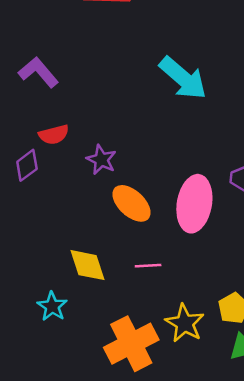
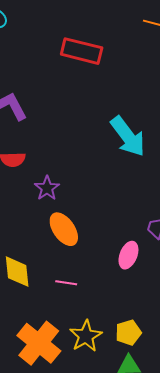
pink ellipse: (194, 204) -> (128, 255), moved, size x0.6
orange cross: (131, 344) -> (39, 343), turned -36

